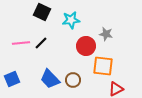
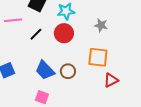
pink line: (21, 43) -> (13, 20), moved
red circle: (86, 46) -> (64, 33), moved

